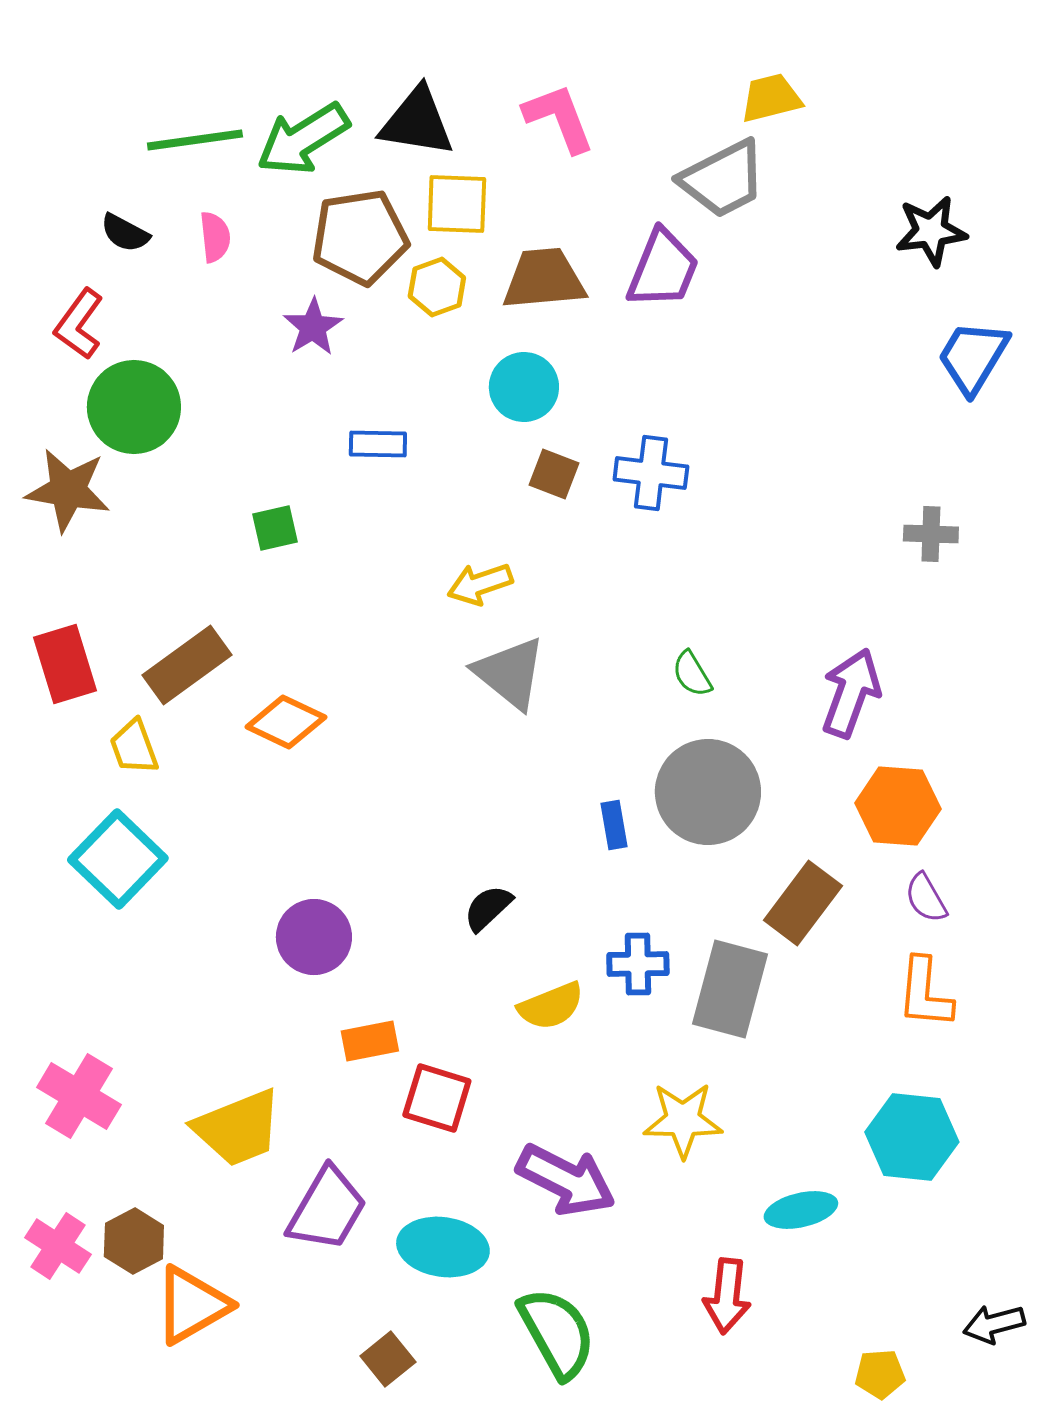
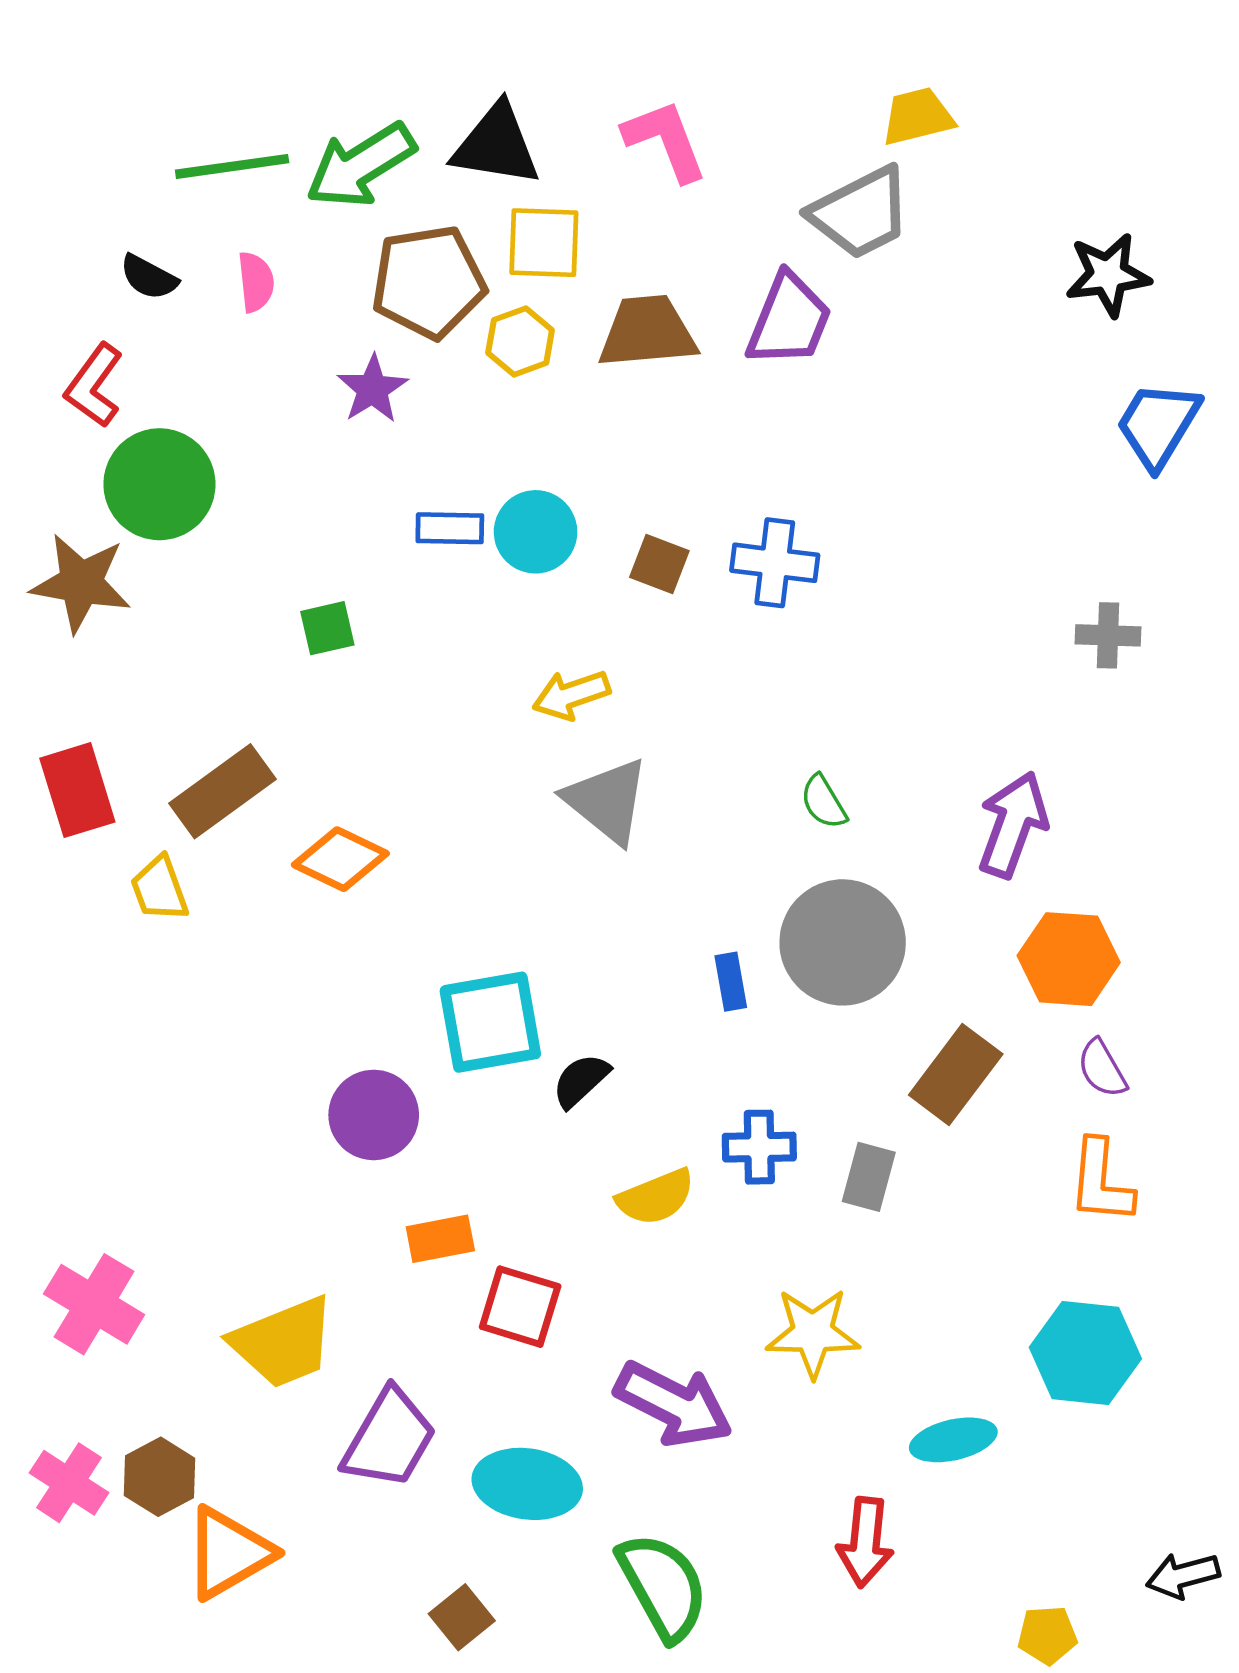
cyan circle: (524, 387) -> (536, 532), moved
cyan square: (118, 859) -> (490, 1022), moved, turned 36
gray rectangle: (730, 989) -> (869, 1177), size x0.6

